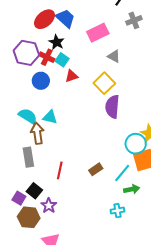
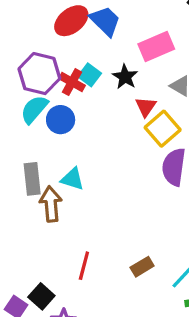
black star: (57, 42) -> (125, 77), moved
cyan square: (62, 60) -> (89, 75), moved
red triangle: (72, 76) -> (146, 107), moved, turned -40
cyan semicircle: (28, 116) -> (34, 109), moved, turned -84
gray rectangle: (28, 157) -> (32, 179), moved

